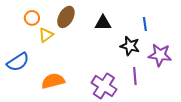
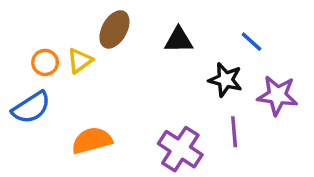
orange circle: (32, 18) -> (45, 62), moved
blue line: (145, 24) -> (251, 42), turned -40

